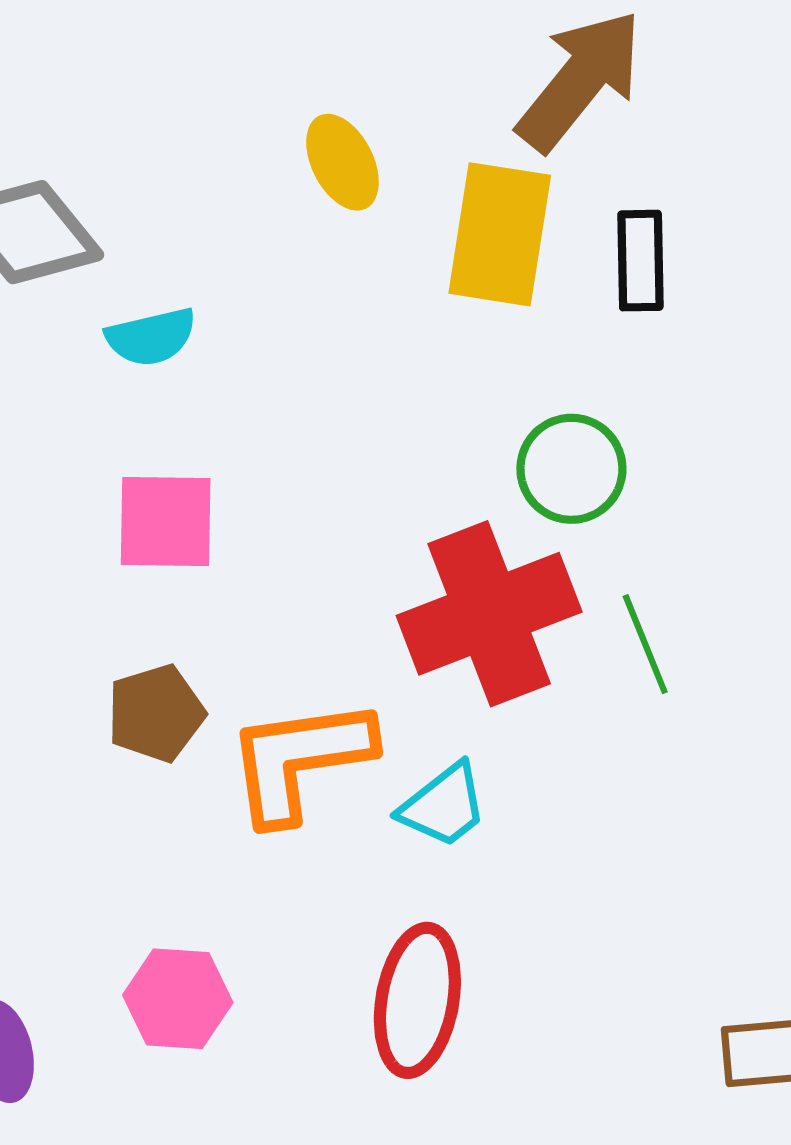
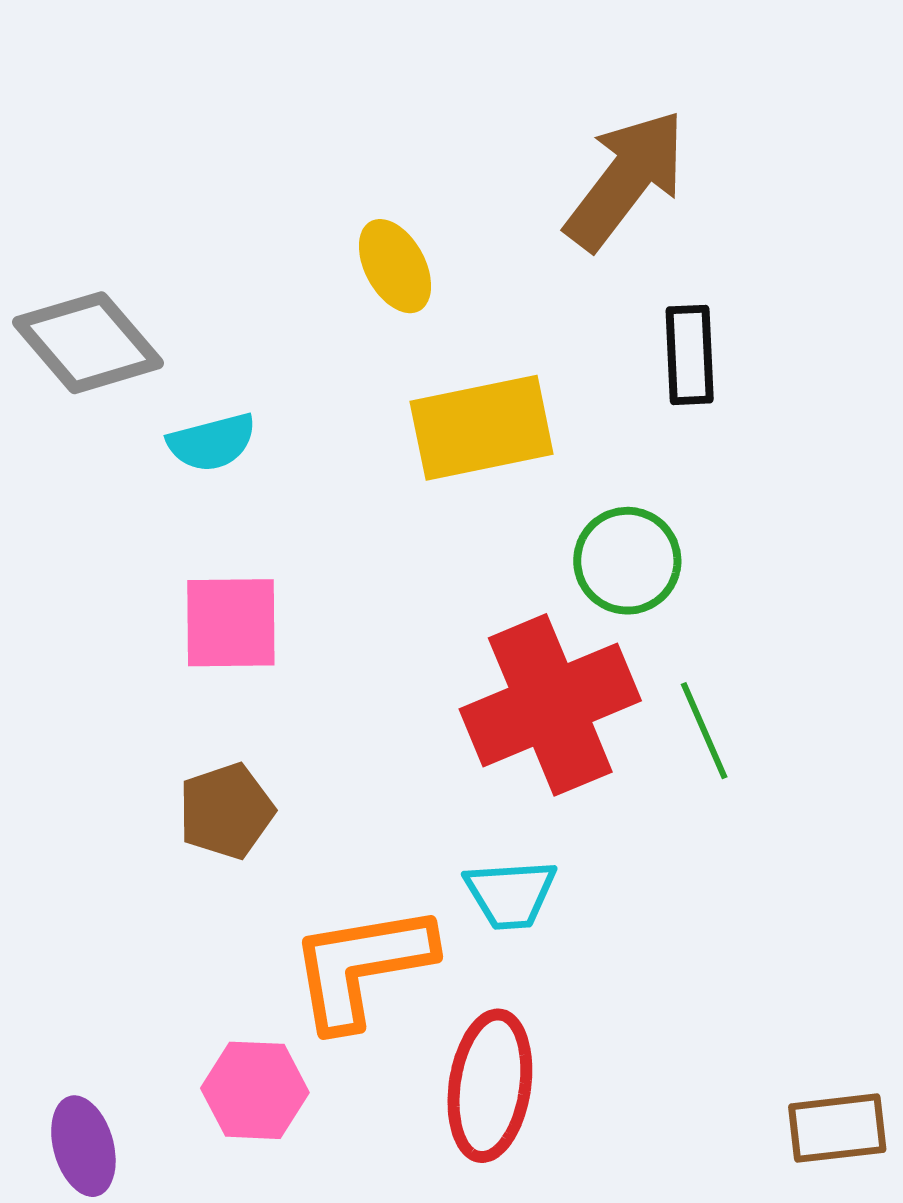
yellow rectangle: (500, 234) -> (482, 428), moved, turned 71
orange L-shape: (300, 760) -> (362, 966), moved
cyan trapezoid: (444, 806) -> (511, 894), turned 36

